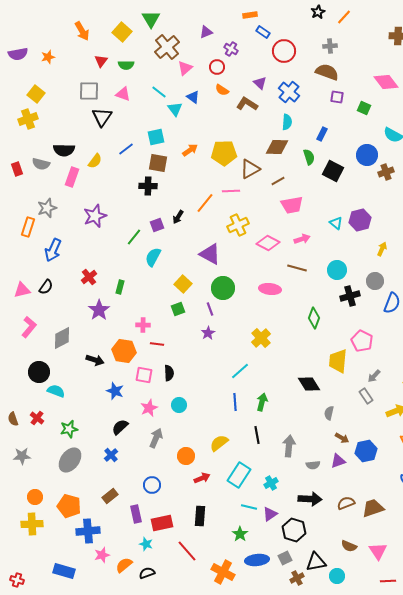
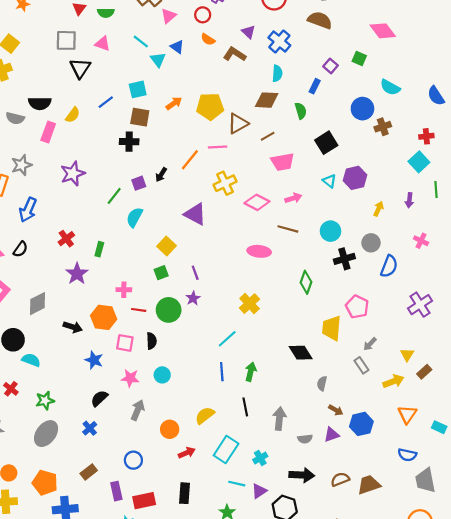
purple square: (337, 97) -> (331, 66), moved, turned 32
black square: (333, 171) -> (326, 143), moved, turned 30
green circle: (223, 288) -> (169, 310), moved
pink star: (149, 408) -> (130, 378), turned 30

